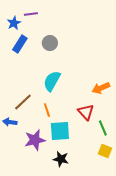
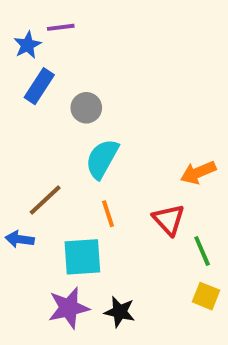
gray circle: (50, 43) -> (86, 108), moved
orange line: (47, 110) -> (108, 214), moved
cyan square: (60, 131) -> (82, 257), moved
purple star: (35, 140) -> (69, 308), moved

